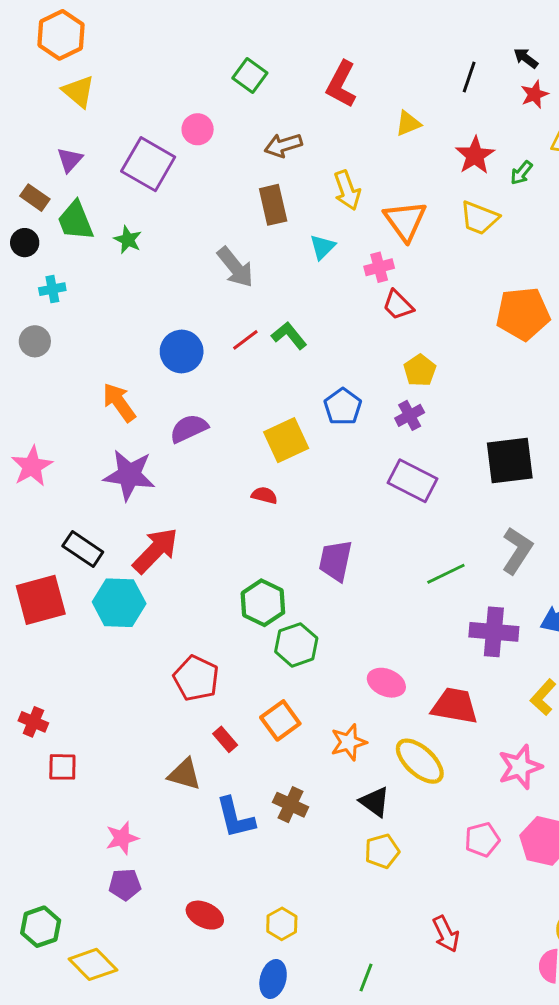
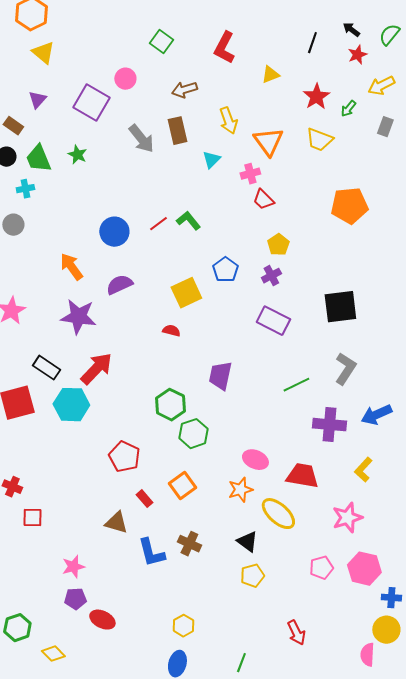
green trapezoid: (76, 221) -> (38, 159), moved
gray arrow: (235, 267) -> (141, 139), moved
orange star: (349, 742) -> (240, 490), moved
red ellipse: (205, 915) -> (102, 620), moved
yellow diamond: (93, 964) -> (53, 654), size x0.7

